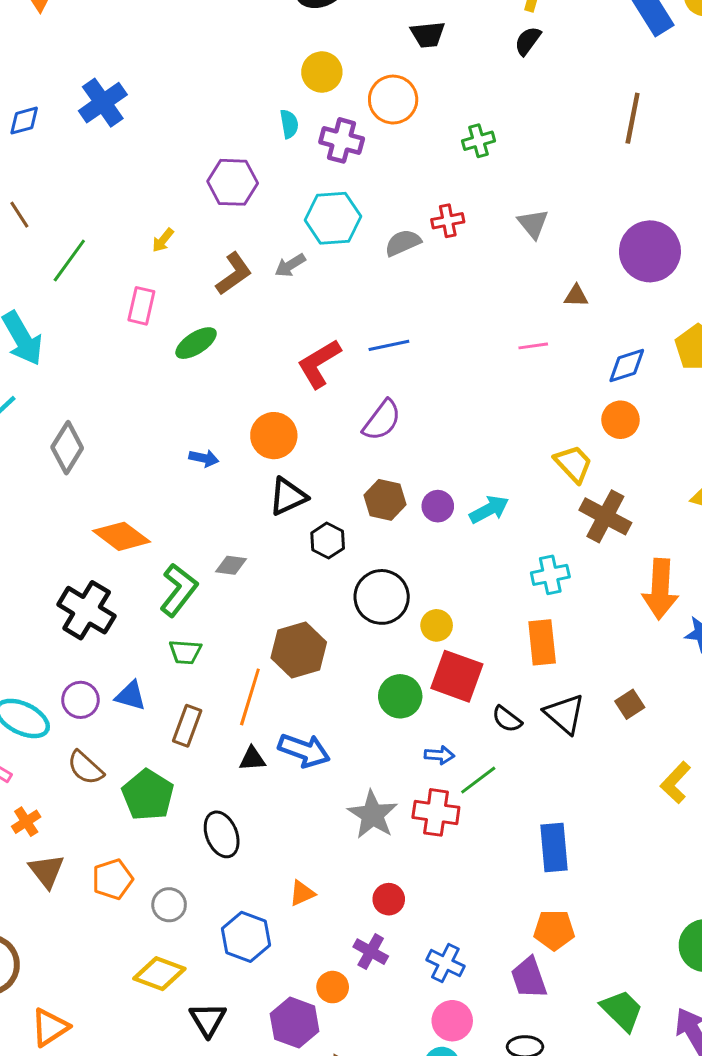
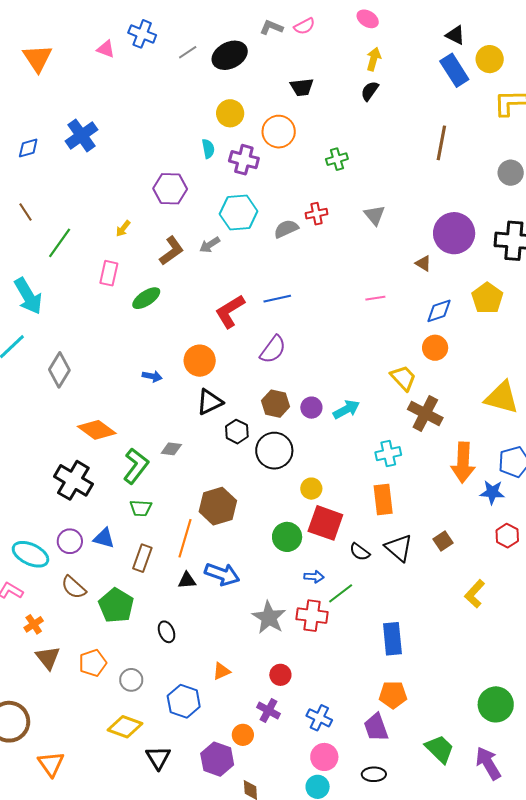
brown triangle: (576, 296) -> (423, 263), moved, turned 30
black circle: (382, 597) -> (274, 451), moved
black ellipse: (222, 834) -> (167, 632), size x0.7
orange triangle: (50, 1027) -> (51, 764), turned -32

